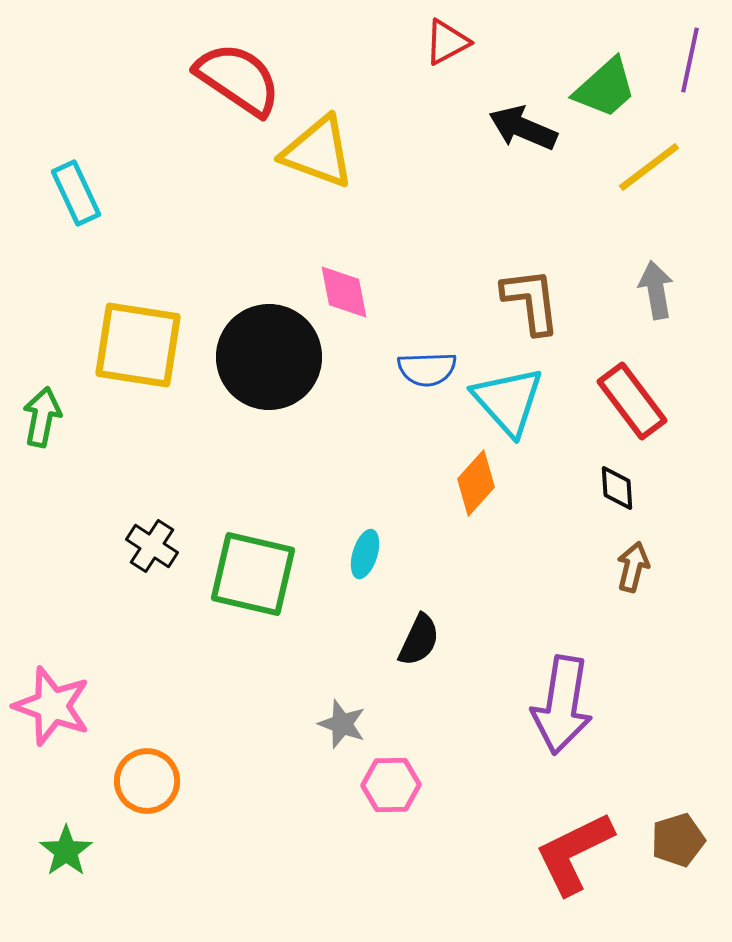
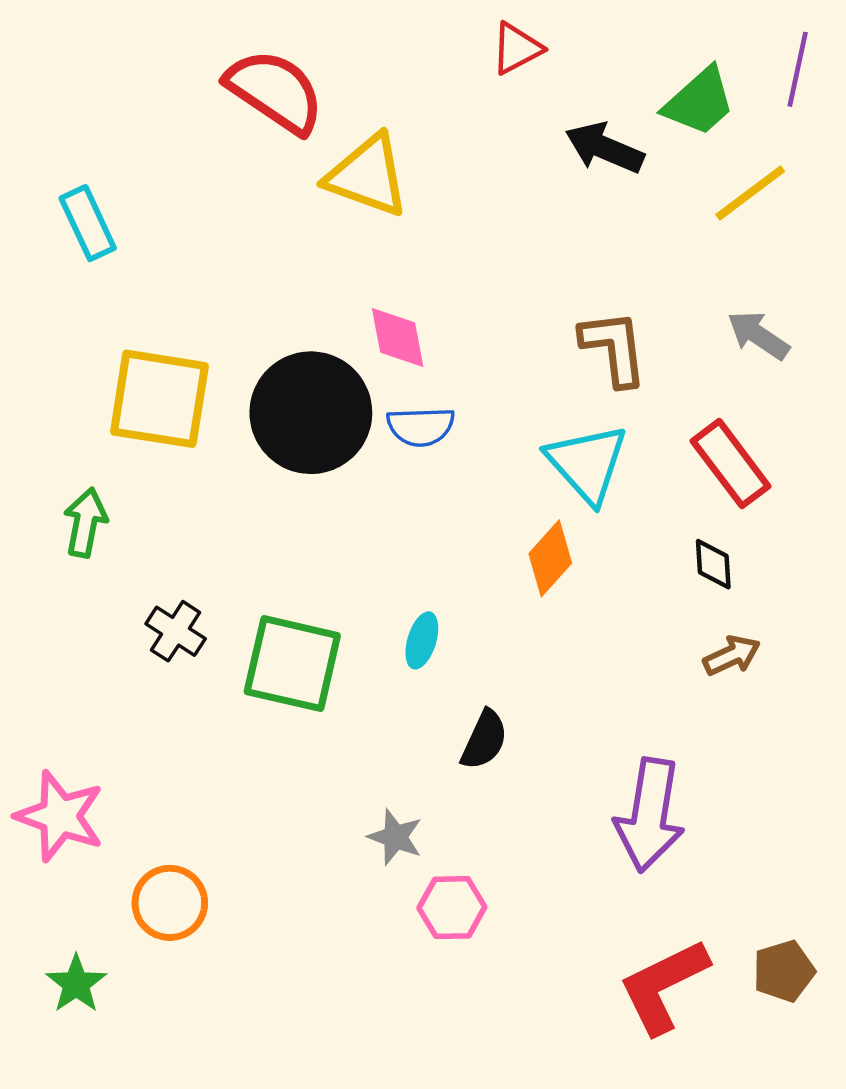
gray arrow: (656, 290) -> (758, 335), turned -46
blue semicircle: (427, 369) -> (421, 427), moved
green arrow: (42, 417) -> (85, 523), moved
brown arrow: (633, 567) -> (732, 655), turned 51

